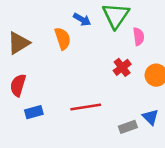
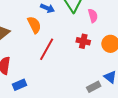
red cross: (122, 67) -> (83, 41), turned -32
red line: (86, 107) -> (47, 49), moved, turned -45

